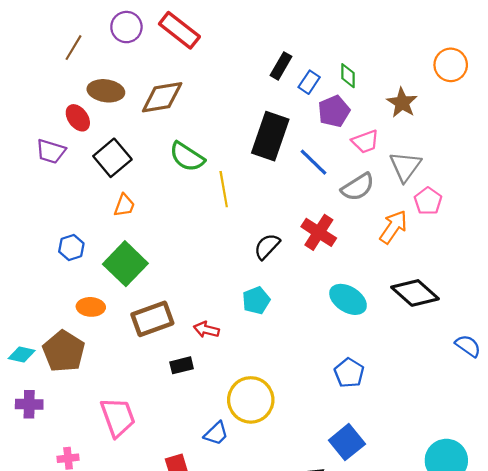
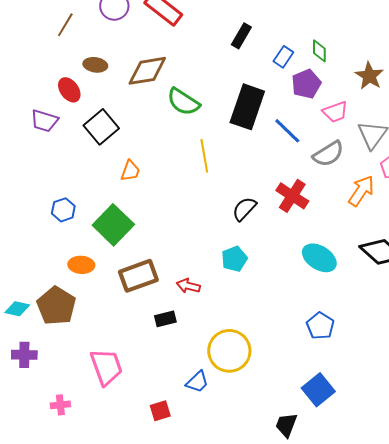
black rectangle: (281, 66) -> (241, 36), moved
brown ellipse: (106, 91) -> (95, 65), size x0.7
green semicircle: (187, 157) -> (183, 102), moved
orange trapezoid: (124, 205) -> (130, 171), moved

